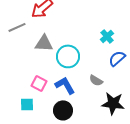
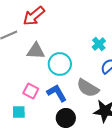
gray semicircle: (96, 80) -> (88, 88), size x1.6
black circle: (63, 110) -> (66, 118), moved

